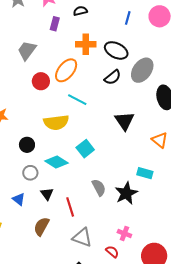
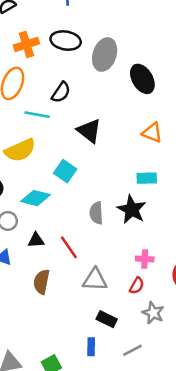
black semicircle: (113, 77) -> (61, 92), moved
black triangle: (124, 121) -> (89, 131), moved
gray semicircle: (99, 188) -> (96, 213), turned -138
black triangle: (47, 194) -> (36, 240), turned -40
red semicircle: (112, 252) -> (137, 286), turned 96

